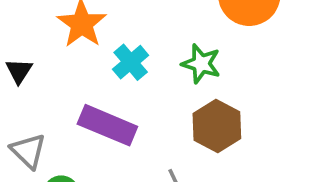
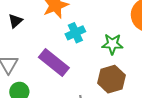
green star: (201, 64) -> (112, 44), turned -30

